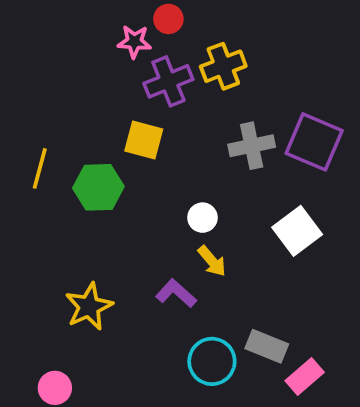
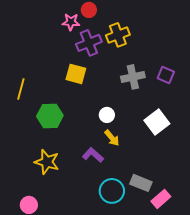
purple square: (314, 142) -> (166, 75), size x0.6
green hexagon: (98, 187) -> (50, 116), moved
yellow star: (89, 307) -> (47, 162), turned -30

